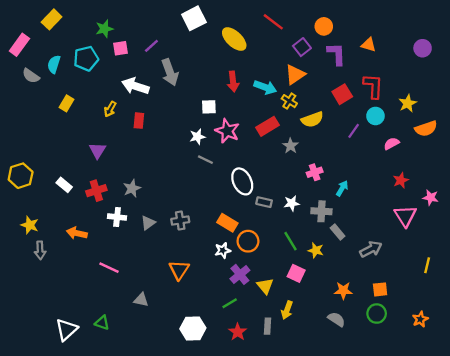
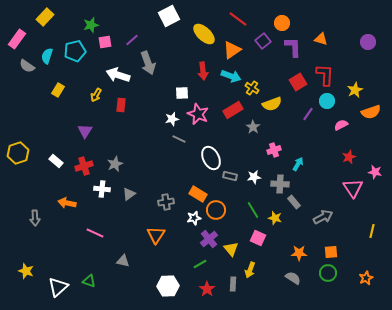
orange triangle: (295, 75) -> (232, 50), moved
gray cross: (180, 220) -> (166, 202), moved
yellow star: (30, 225) -> (26, 271), moved

